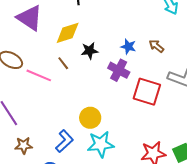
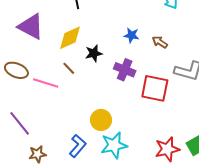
blue star: (128, 47) -> (131, 35), moved

